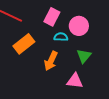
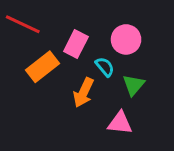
pink rectangle: (52, 17) -> (76, 44), moved
cyan semicircle: (61, 37) -> (105, 67), moved, turned 48

